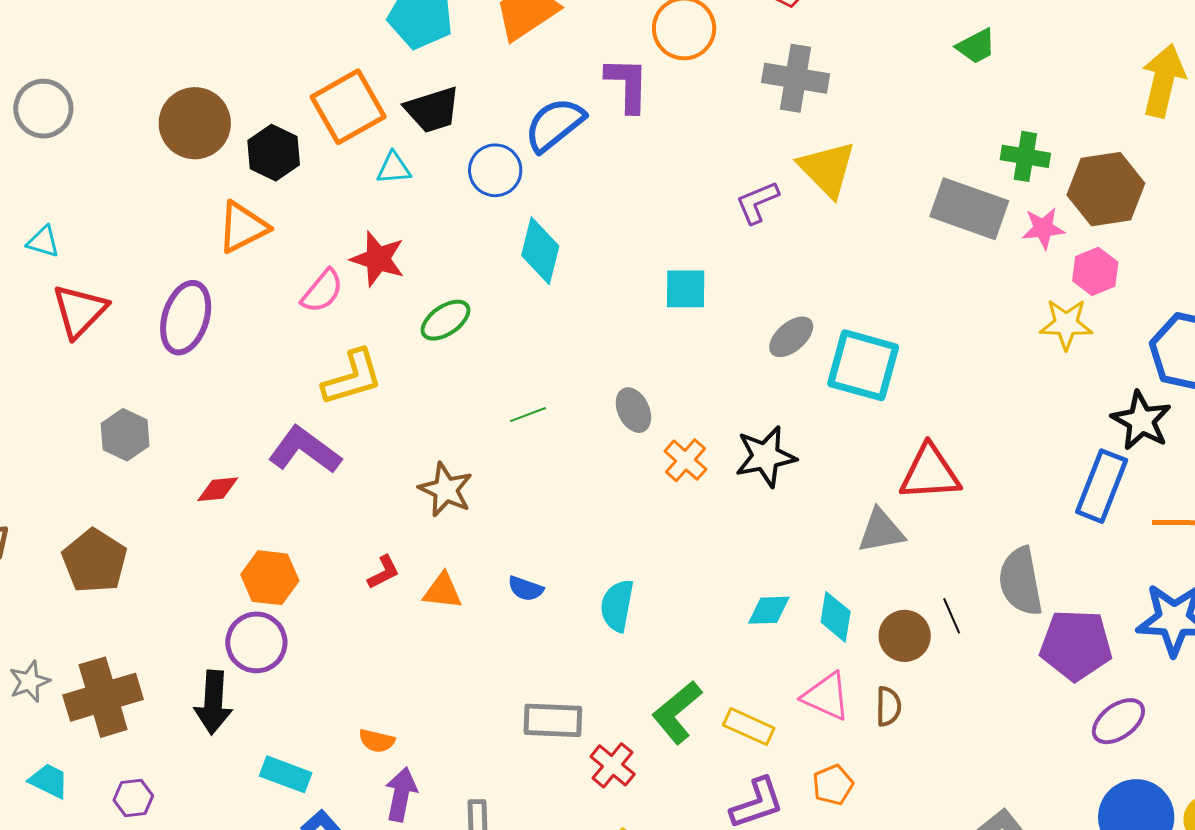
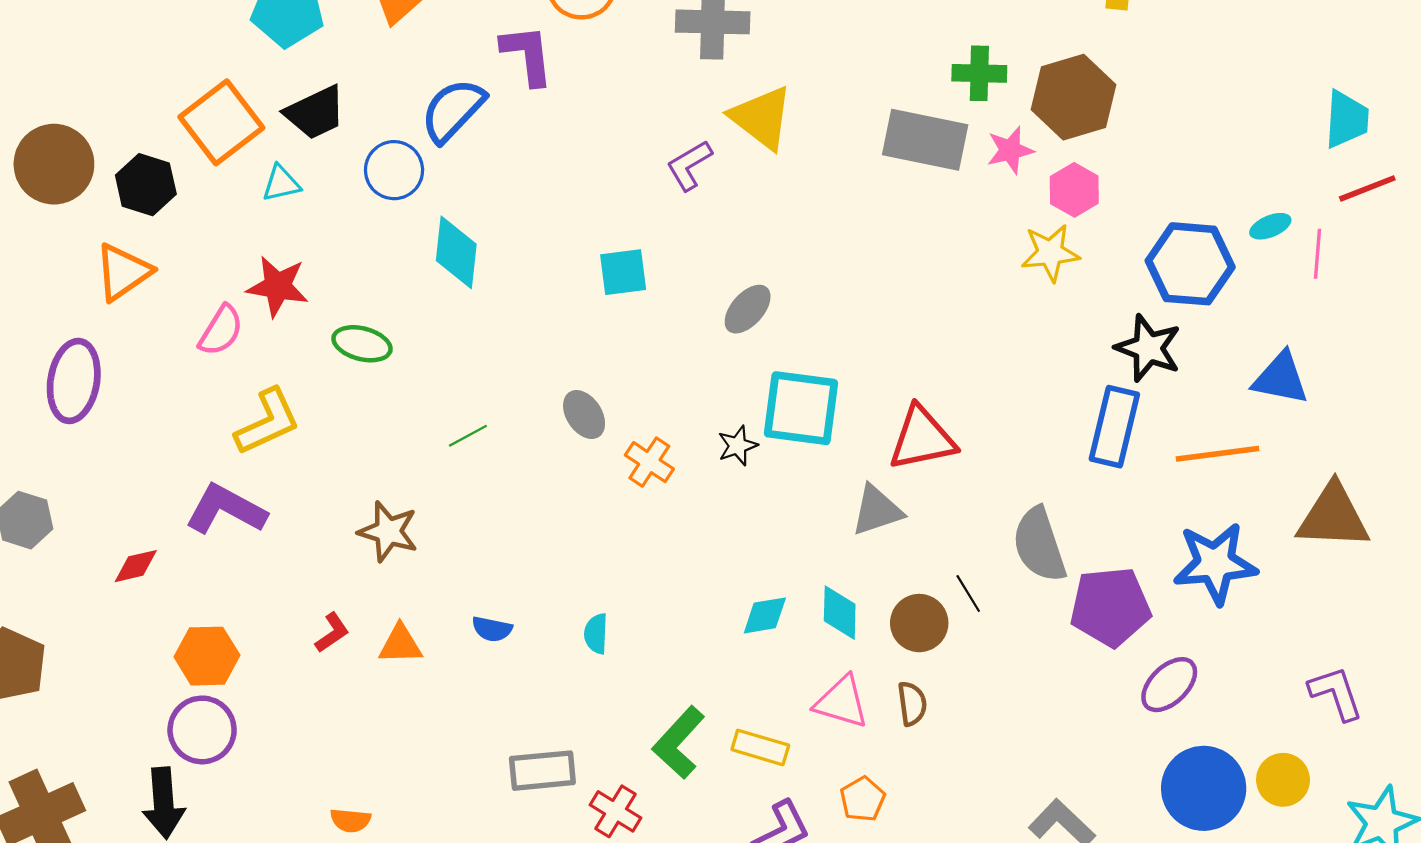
green ellipse: (445, 320) -> (362, 344), turned 57
cyan square: (863, 365) -> (801, 408), moved
black star: (766, 456) -> (738, 446), size x0.6
cyan semicircle: (617, 606) -> (596, 634), size x0.7

